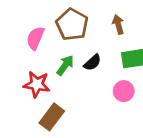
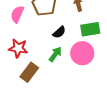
green arrow: (65, 65) -> (55, 54), moved
pink circle: (124, 91) -> (82, 53), size x1.5

